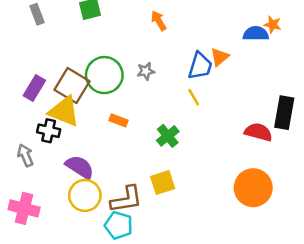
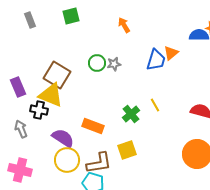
green circle: (104, 75) -> (97, 63), moved, size x0.6
purple rectangle: (34, 88) -> (18, 87), moved, turned -54
yellow line: (194, 97) -> (155, 105), moved
orange rectangle: (119, 120) -> (93, 126), moved, size x1.5

